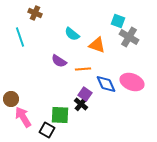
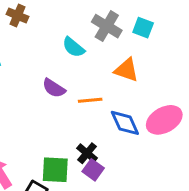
gray cross: (129, 37) -> (107, 26), moved
orange triangle: (97, 45) -> (126, 70), moved
pink ellipse: (132, 82) -> (164, 120), turned -50
purple square: (85, 94) -> (93, 170), moved

